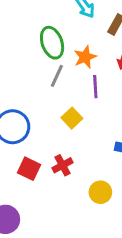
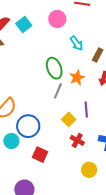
purple line: (95, 87) -> (86, 109), moved
red cross: (63, 165) -> (77, 140), moved, turned -32

